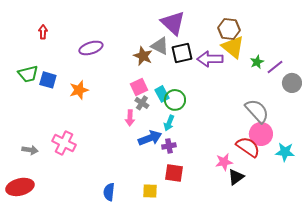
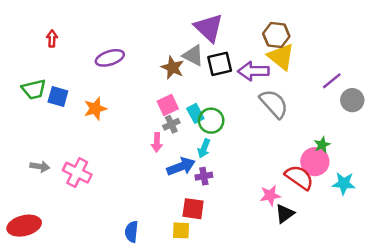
green star: (257, 62) -> (322, 145), moved
gray cross: (142, 103) -> (171, 124), turned 32
gray semicircle: (257, 111) -> (274, 104), moved
gray arrow: (30, 150) -> (40, 166), moved
red square: (174, 173) -> (193, 209), moved

